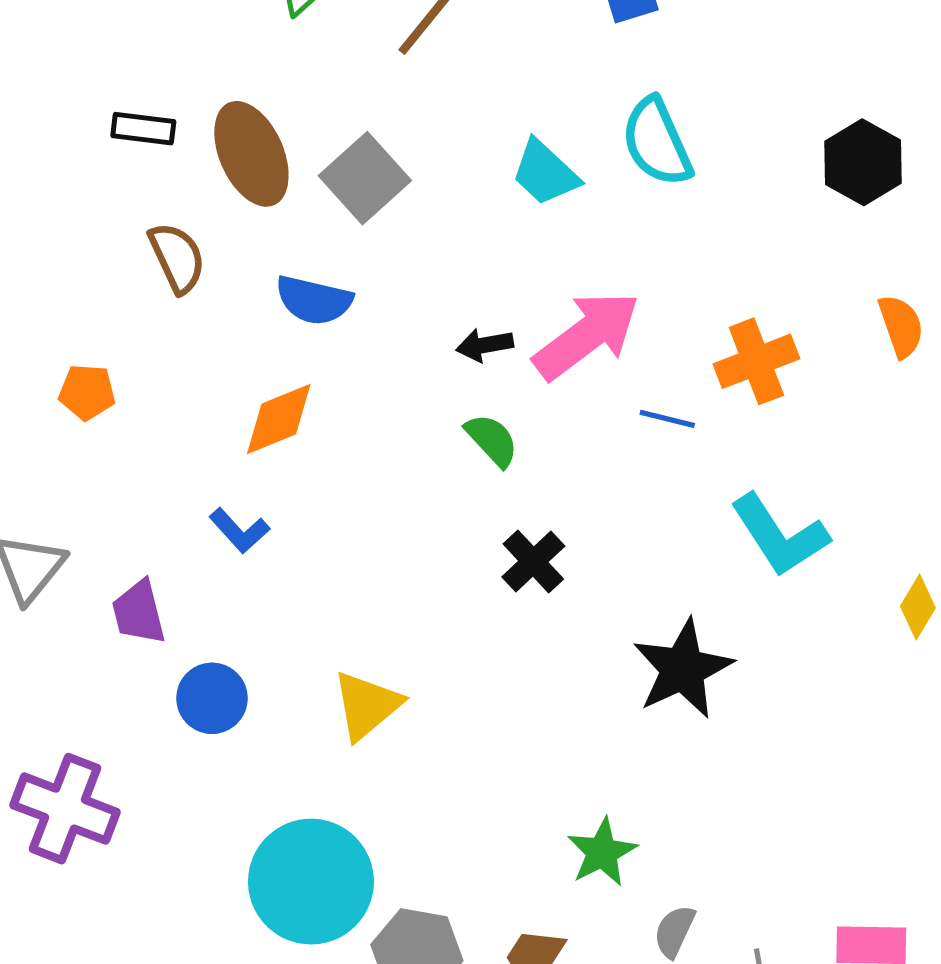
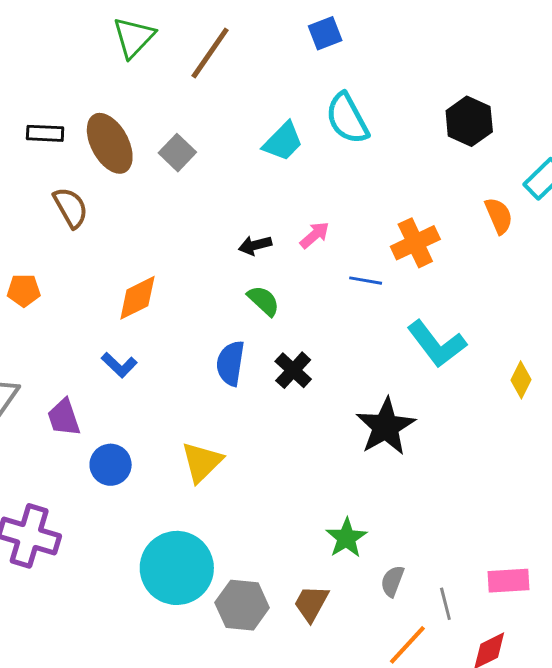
cyan trapezoid: (545, 173) -> (283, 141), turned -84
gray square: (365, 178) -> (177, 153), size x0.7
blue semicircle: (314, 300) -> (230, 363), moved, turned 90
pink arrow: (587, 335) -> (315, 235), size x0.5

